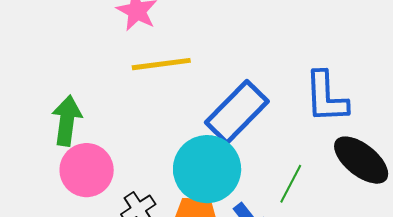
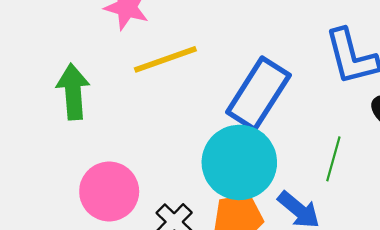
green arrow: (67, 121) -> (73, 92), moved

